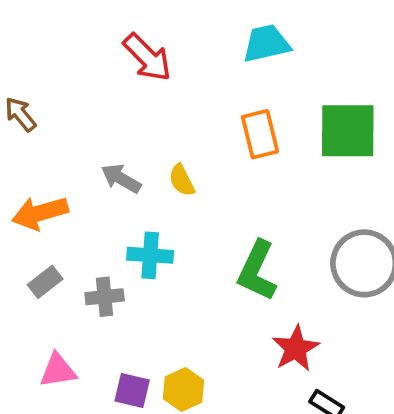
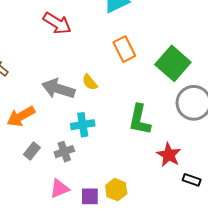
green square: (348, 131) -> (173, 63), moved, turned -36
gray arrow: (121, 179) -> (58, 89), size x1.5
pink triangle: (58, 370) -> (59, 189), moved

